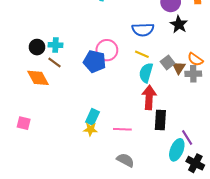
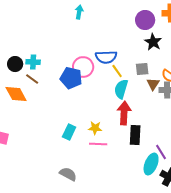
blue semicircle: (143, 30) -> (106, 57), moved
yellow line: (142, 54) -> (117, 71), turned 32
gray square: (168, 62) -> (142, 69), moved, turned 32
yellow star: (90, 129) -> (95, 128), moved
gray semicircle: (125, 160) -> (68, 174), moved

